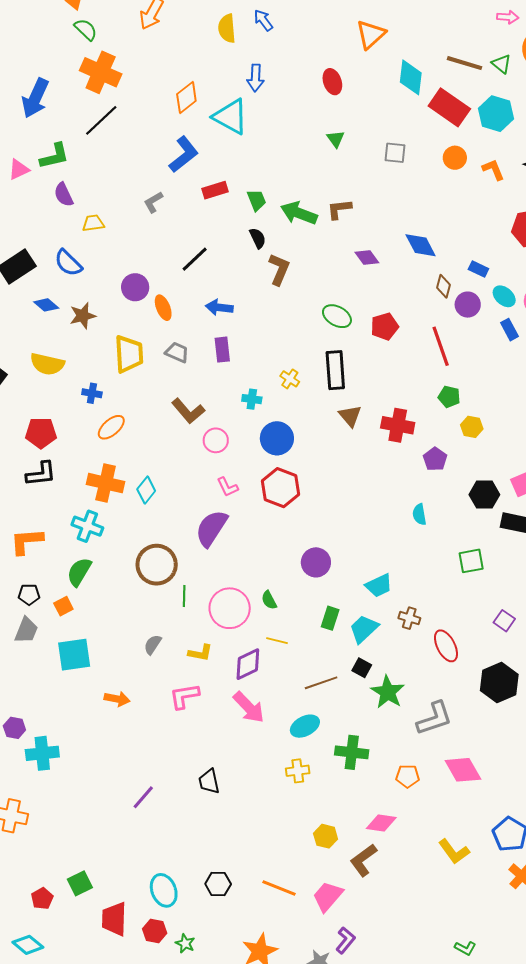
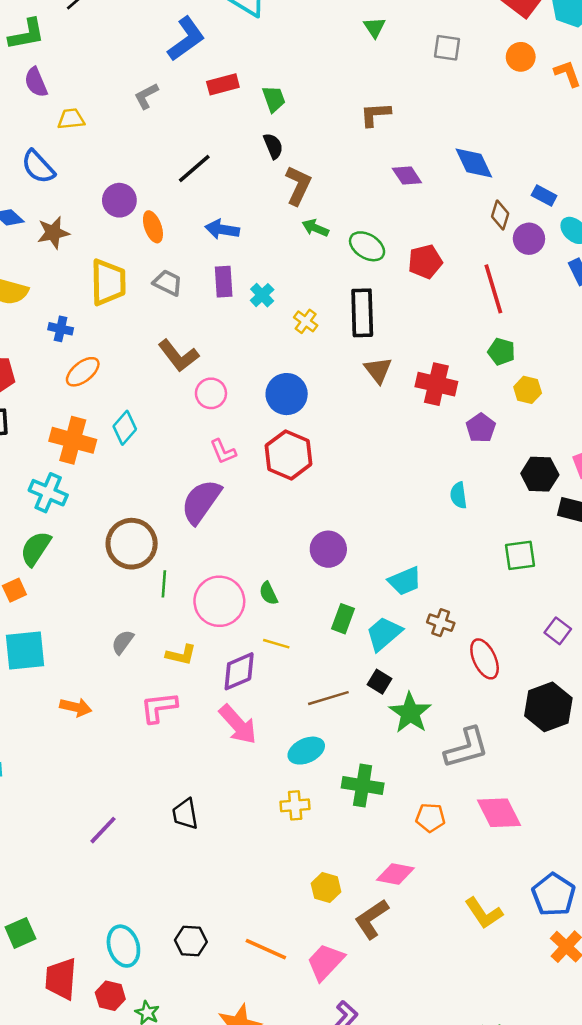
green arrow: (299, 213) -> (315, 228), moved, size x0.6
cyan cross: (252, 399) -> (262, 295), moved, turned 36
cyan diamond: (146, 490) -> (125, 428), moved

